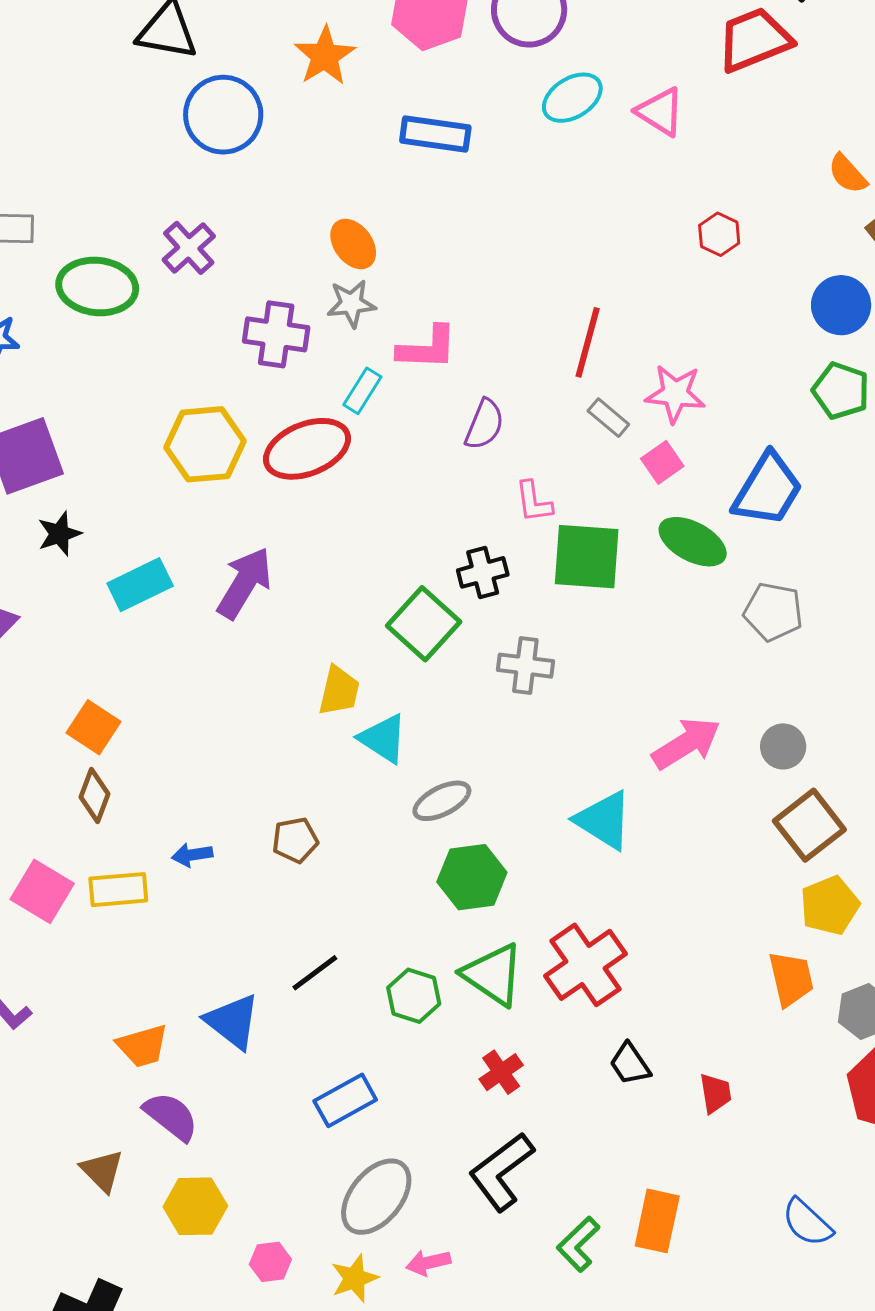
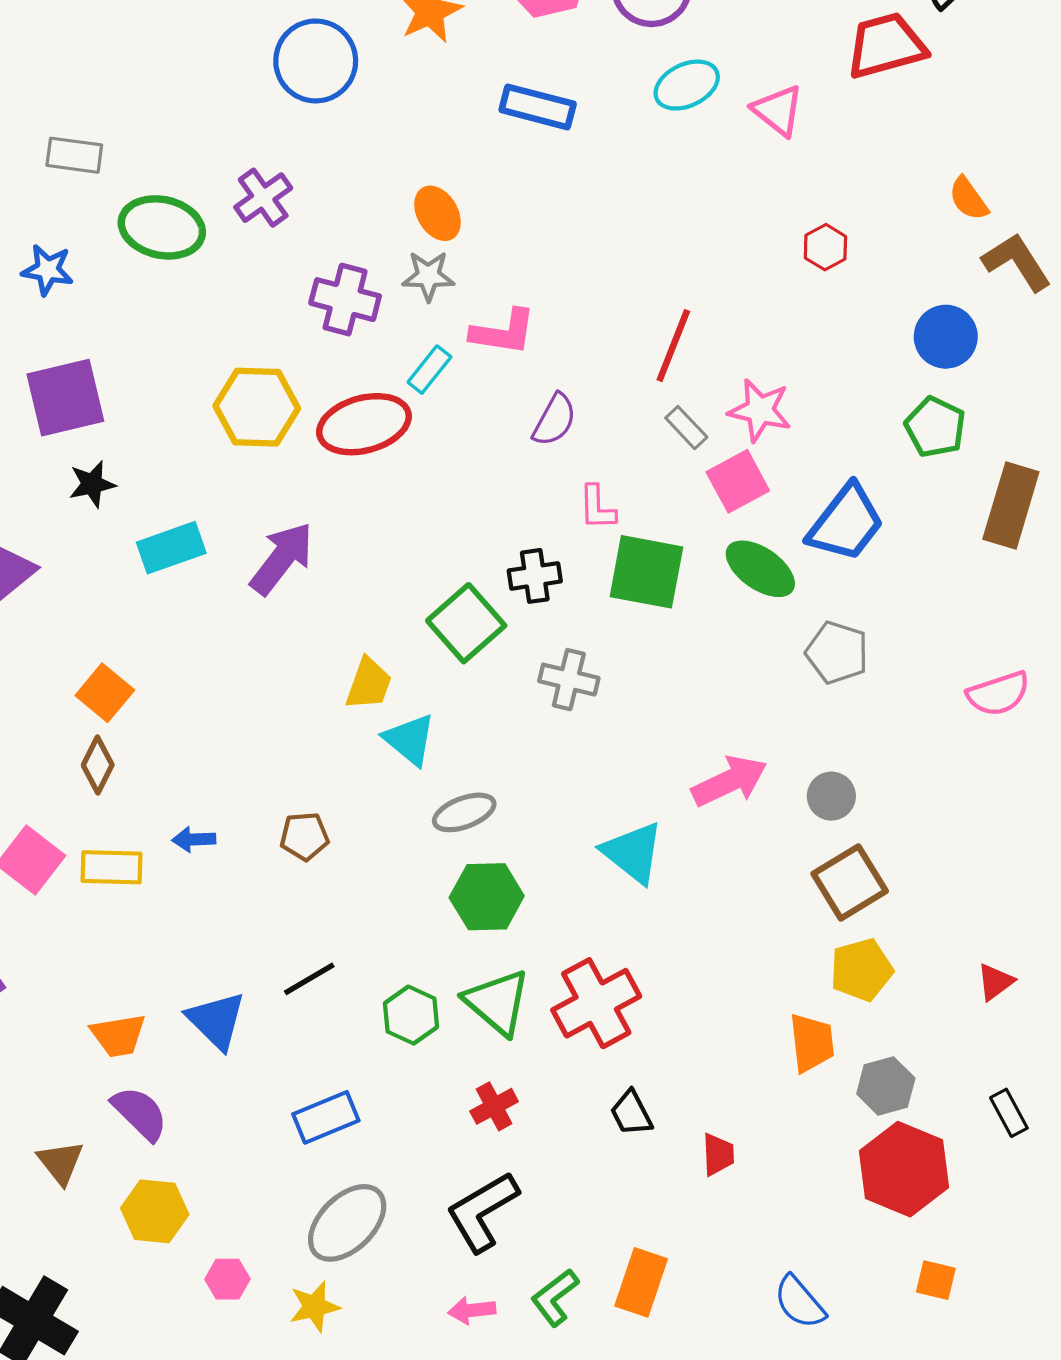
pink square: (662, 462) -> (738, 481), size x1.4
pink arrow: (428, 1263) -> (472, 1310), moved

